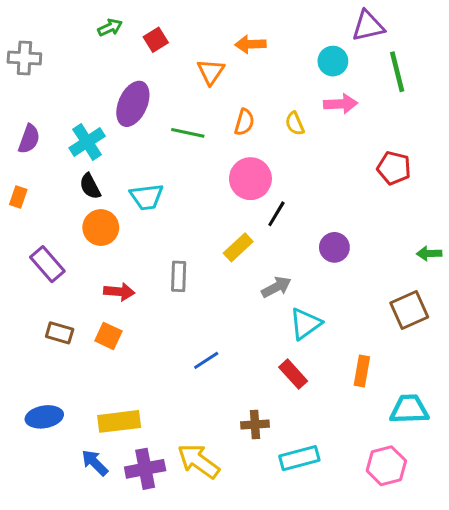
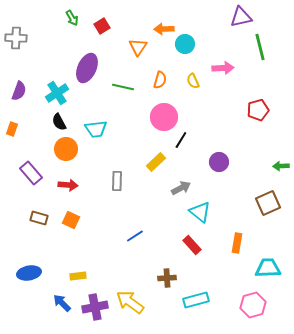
green arrow: (110, 27) -> (72, 18), turned 84
cyan circle: (333, 61) -> (185, 44), moved
red pentagon: (394, 168) -> (258, 110), turned -30
red arrow: (119, 292) -> (68, 185), moved
cyan triangle: (305, 324) -> (200, 212), turned -45
yellow rectangle: (119, 421) -> (78, 276), size x0.6

